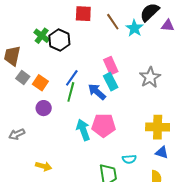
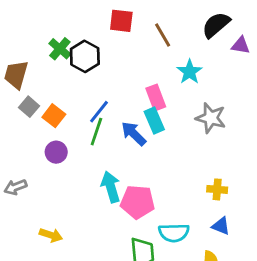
cyan star: (134, 28) -> (190, 72), moved
gray star: (150, 77) -> (211, 118), turned -30
pink pentagon: (104, 125) -> (138, 202), moved
yellow cross: (158, 127) -> (217, 189), size x0.6
cyan semicircle: (129, 159) -> (174, 233), size x1.5

